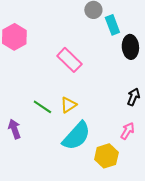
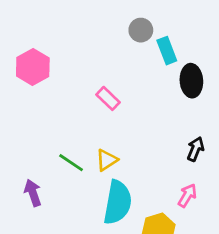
pink rectangle: (69, 60) -> (108, 98), size x0.7
cyan semicircle: (76, 136) -> (118, 202), turned -32

